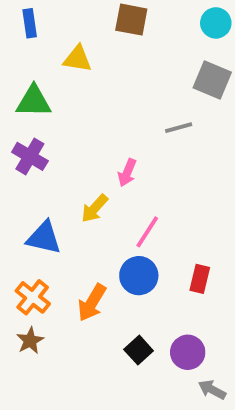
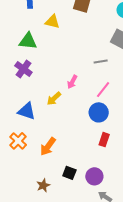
pink line: (147, 232) -> (103, 90), moved
blue circle: (139, 276) -> (99, 112), moved
brown star: (30, 341) -> (43, 185), moved
black square: (139, 350) -> (69, 173), turned -32

